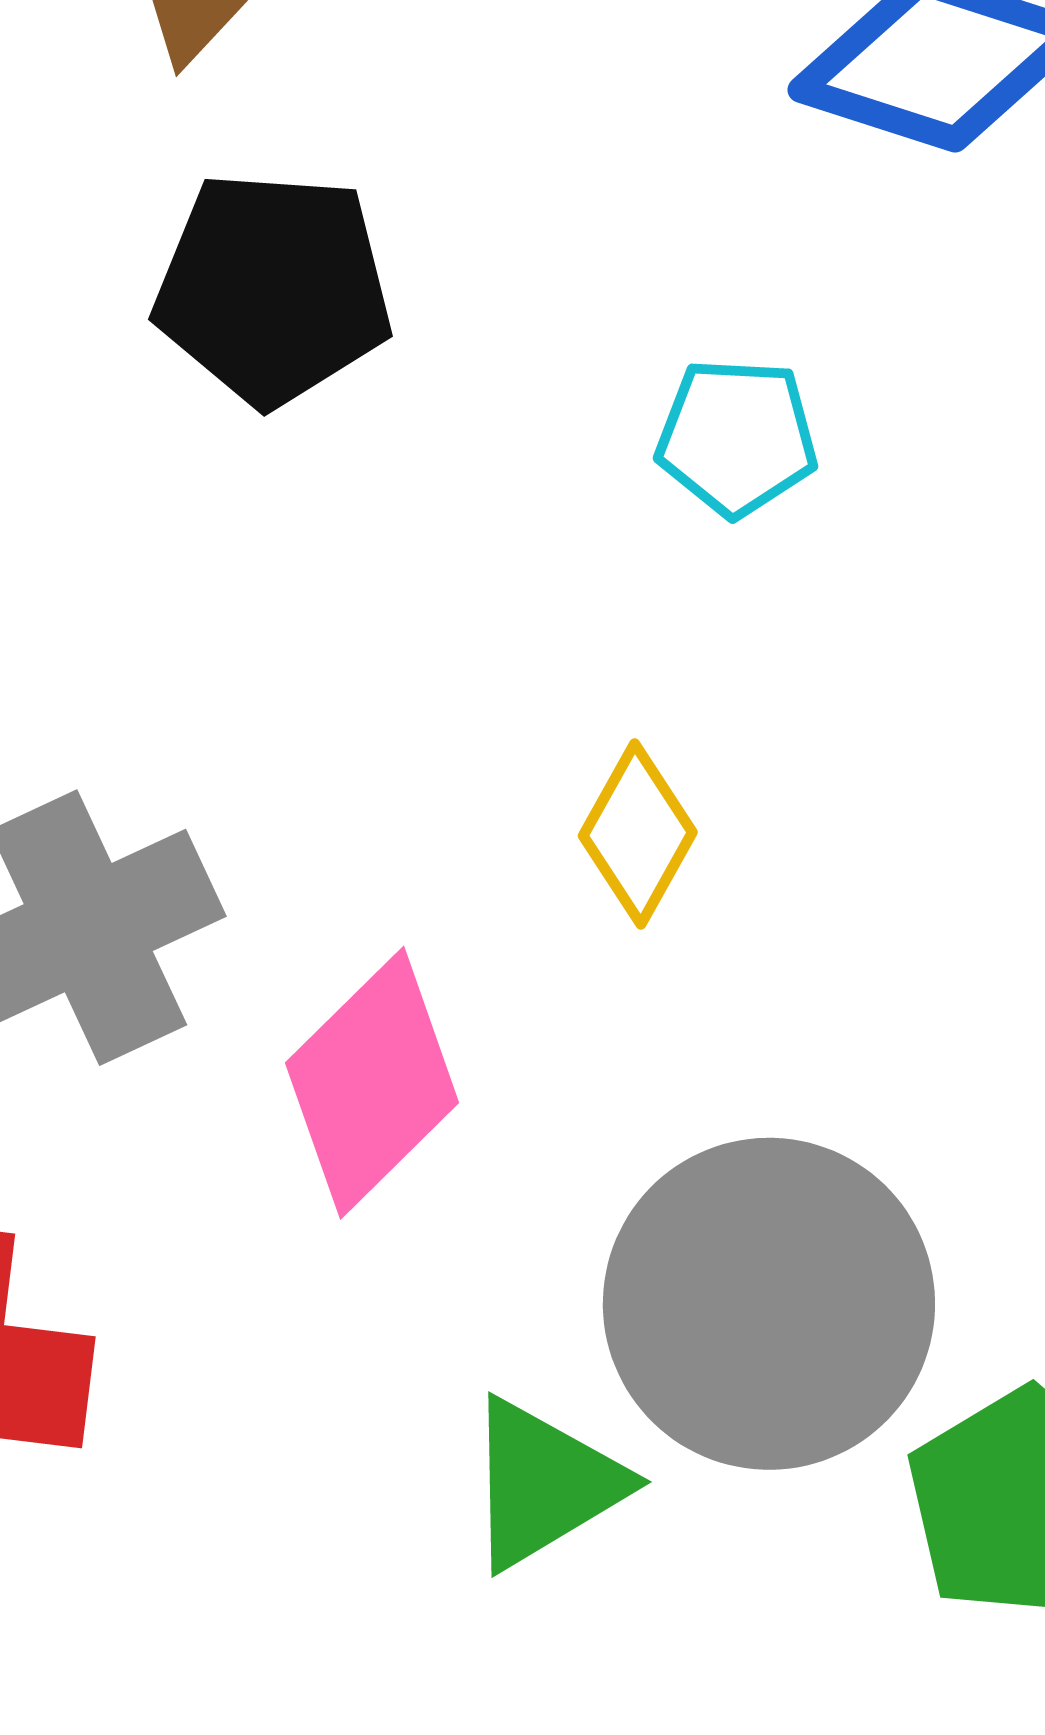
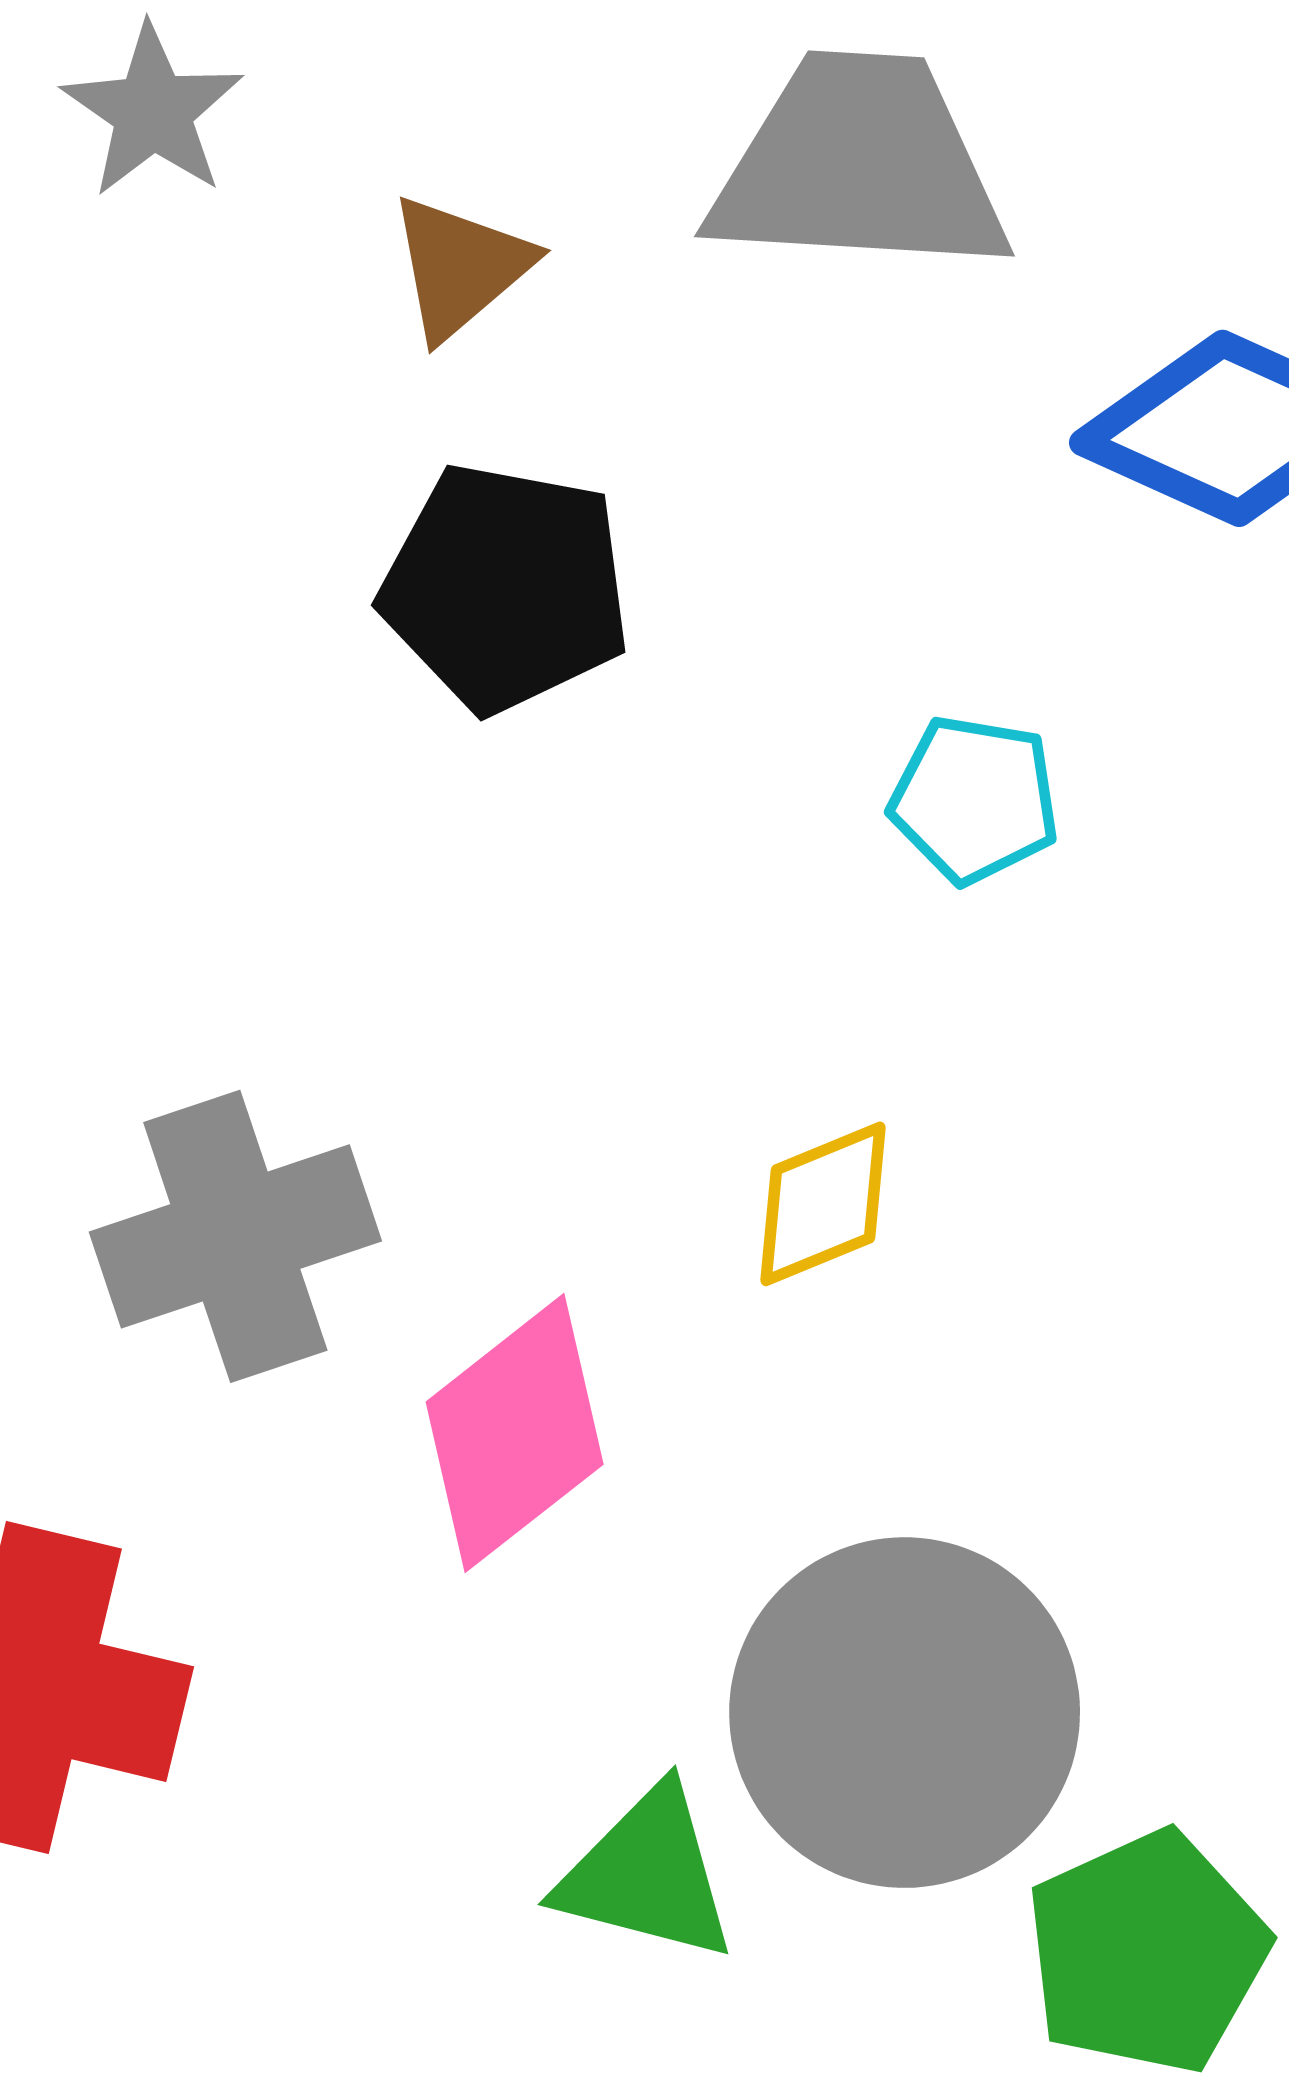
yellow diamond: (638, 834) -> (823, 1204), turned 32
green triangle: (544, 1484) -> (647, 1874), turned 39

